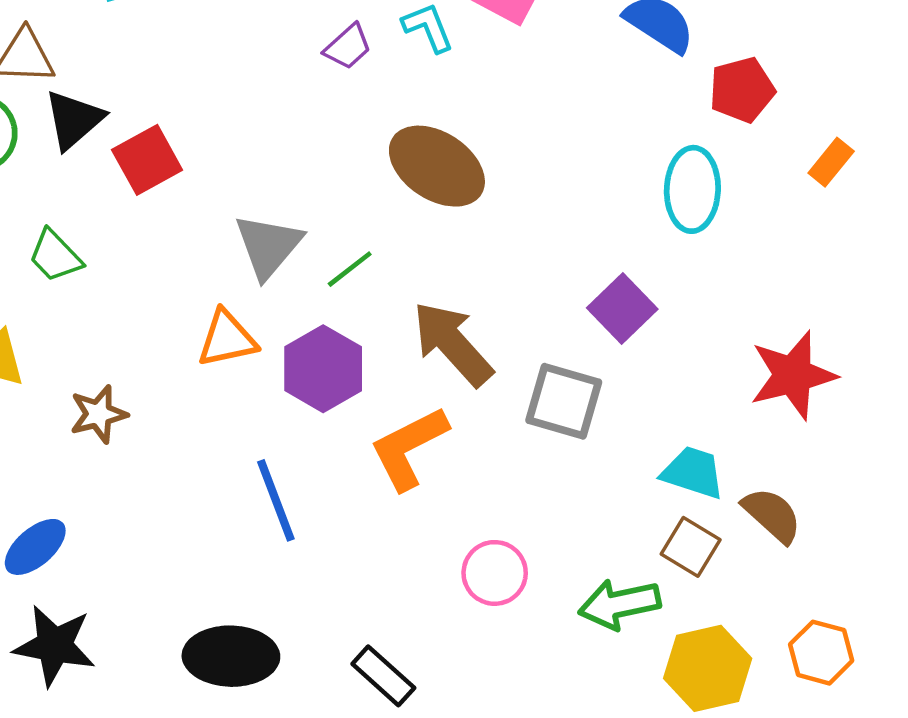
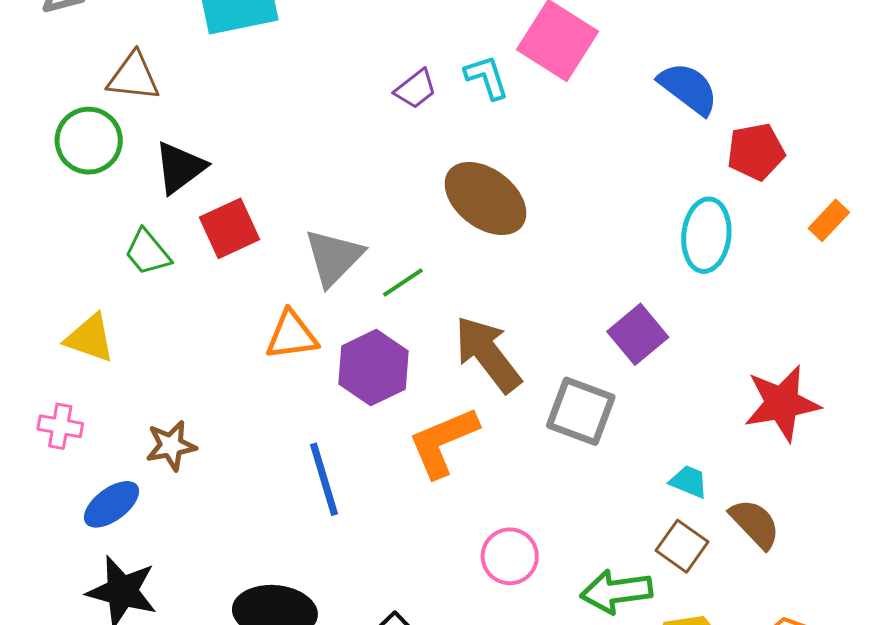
black triangle: (74, 120) -> (180, 168), moved
red square: (147, 160) -> (230, 228), moved
brown star: (98, 414) -> (171, 446), moved
cyan trapezoid: (693, 472) -> (689, 482), size x0.7

